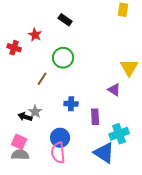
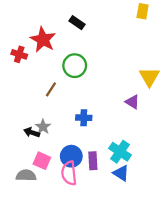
red star: (35, 35) -> (43, 40), size x1.6
purple rectangle: (95, 117) -> (93, 161), moved
cyan cross: (119, 134) -> (120, 152), moved, turned -36
pink square: (19, 142) -> (42, 161), moved
blue triangle: (104, 153) -> (121, 173), size x0.7

